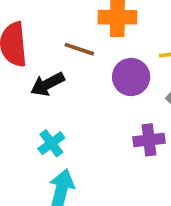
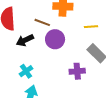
purple circle: (131, 77) -> (55, 39), moved

